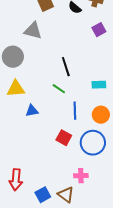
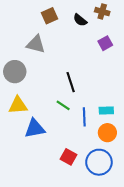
cyan rectangle: (99, 85) -> (106, 111), moved
blue triangle: (32, 111) -> (35, 128), size x1.5
blue line: (75, 111) -> (84, 117), moved

